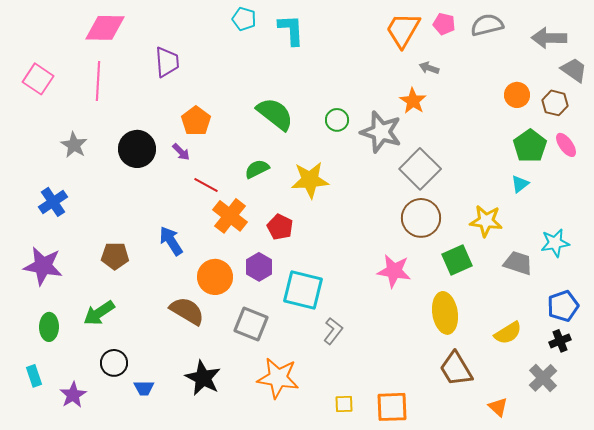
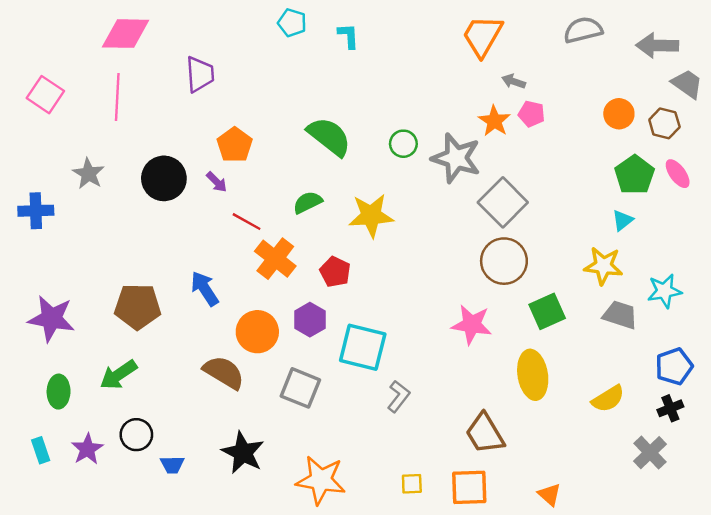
pink pentagon: (444, 24) -> (532, 114), moved
cyan L-shape: (291, 30) -> (348, 36), size x0.7
blue cross: (53, 202) -> (36, 211), moved, turned 32
yellow star: (486, 221) -> (603, 266), moved
brown pentagon: (115, 256) -> (138, 307), size x1.4
brown trapezoid: (456, 369) -> (485, 433), moved
orange star: (278, 378) -> (321, 480), moved
purple star: (73, 395) -> (87, 449), moved
orange triangle: (498, 407) -> (549, 495), moved

